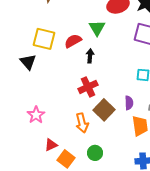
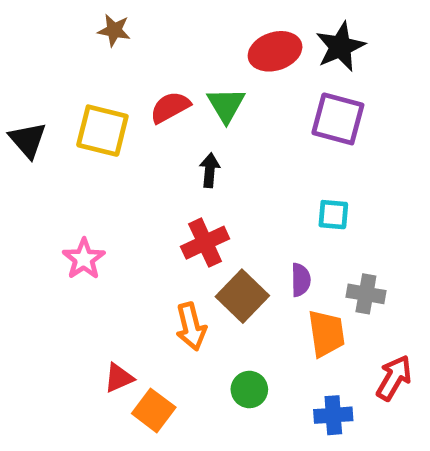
red semicircle: (73, 41) -> (170, 107), moved
black triangle: (28, 62) -> (28, 140), moved
pink star: (36, 115) -> (84, 259), moved
green circle: (95, 153) -> (249, 389), moved

